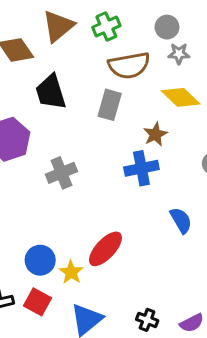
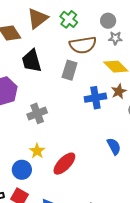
green cross: (106, 27) -> (69, 19), turned -30
brown star: (155, 134) -> (119, 91), moved
blue cross: (141, 168) -> (95, 98), moved
yellow star: (71, 272) -> (37, 151), moved

